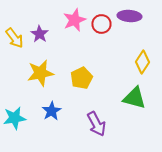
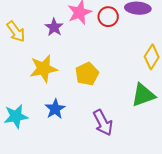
purple star: (39, 34) -> (54, 27), moved
green triangle: (134, 98) -> (143, 95), turned -35

